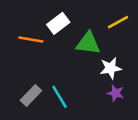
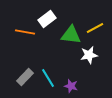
yellow line: (118, 22) -> (95, 28), moved
purple star: (116, 93) -> (71, 86), moved

